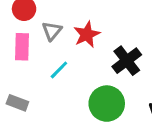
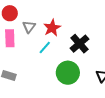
cyan line: (59, 70) -> (45, 47), moved

